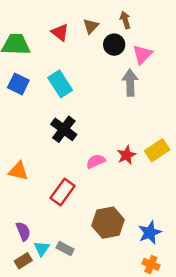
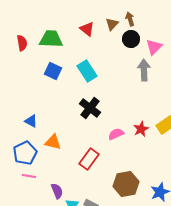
brown arrow: (125, 20) -> (130, 19), moved

